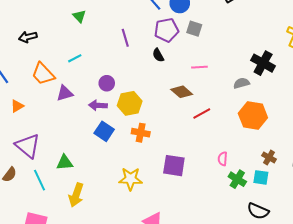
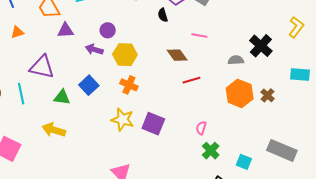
blue square: (104, 131) -> (89, 85), moved
purple triangle: (28, 146) -> (42, 67), moved, turned -40
brown cross: (269, 157) -> (268, 95), moved
green triangle: (65, 163) -> (62, 97), moved
cyan square: (261, 177) -> (244, 162), moved
yellow star: (131, 179) -> (123, 120), moved
cyan line: (40, 180) -> (21, 94), moved
yellow arrow: (76, 195) -> (54, 130), turned 75

